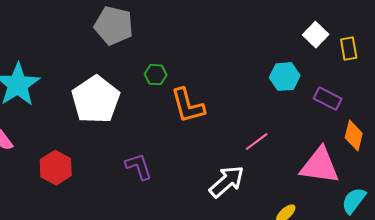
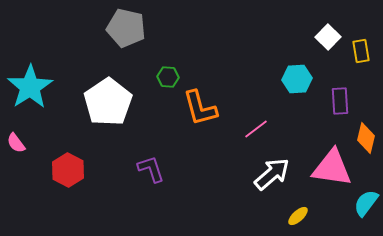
purple rectangle: (328, 99) -> (340, 101), turned 60
pink line: (257, 142) -> (256, 129), moved
white arrow: (227, 182) -> (272, 174), moved

